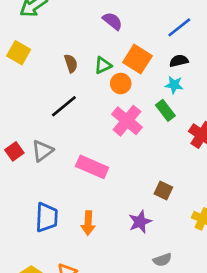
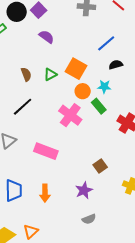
purple semicircle: (113, 21) -> (47, 37), moved
black semicircle: (179, 61) -> (116, 65), moved
orange circle: (121, 84) -> (83, 91), moved
brown square: (163, 190) -> (100, 166), turned 32
gray semicircle: (162, 260) -> (89, 219), moved

